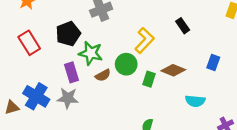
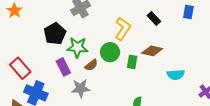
black rectangle: (183, 26) -> (154, 19), moved
red rectangle: (29, 43) -> (20, 68), moved
blue rectangle: (213, 62) -> (188, 12), moved
gray star: (68, 98) -> (81, 88), moved

